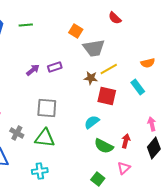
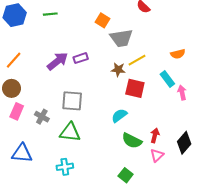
purple arrow: (33, 70) -> (58, 61), size x1.5
pink arrow: (152, 124) -> (182, 93), moved
gray cross: (17, 133) -> (42, 117), moved
pink triangle: (124, 168) -> (157, 155), moved

